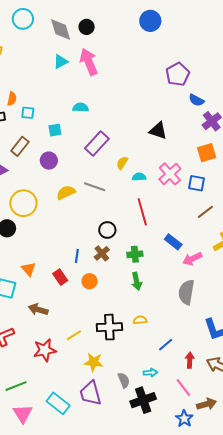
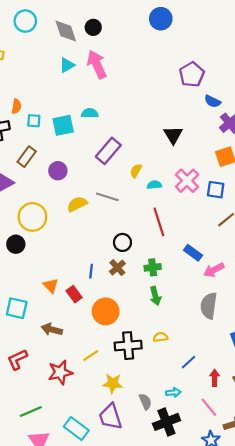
cyan square: (55, 130) -> (63, 125), moved, size x1.5
black triangle: (158, 131) -> (173, 135), turned 42
orange triangle: (29, 269) -> (51, 286), moved
orange circle: (90, 281) -> (106, 311), moved, size x1.6

